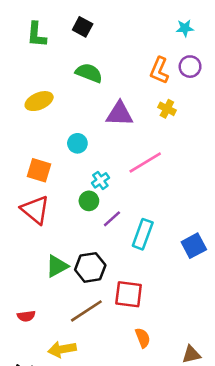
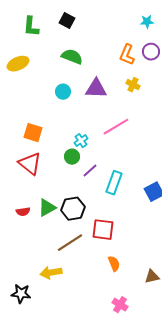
yellow ellipse: (39, 101) -> (18, 64), moved
cyan circle: (77, 143) -> (63, 92), moved
red semicircle: (26, 316) -> (23, 212), moved

